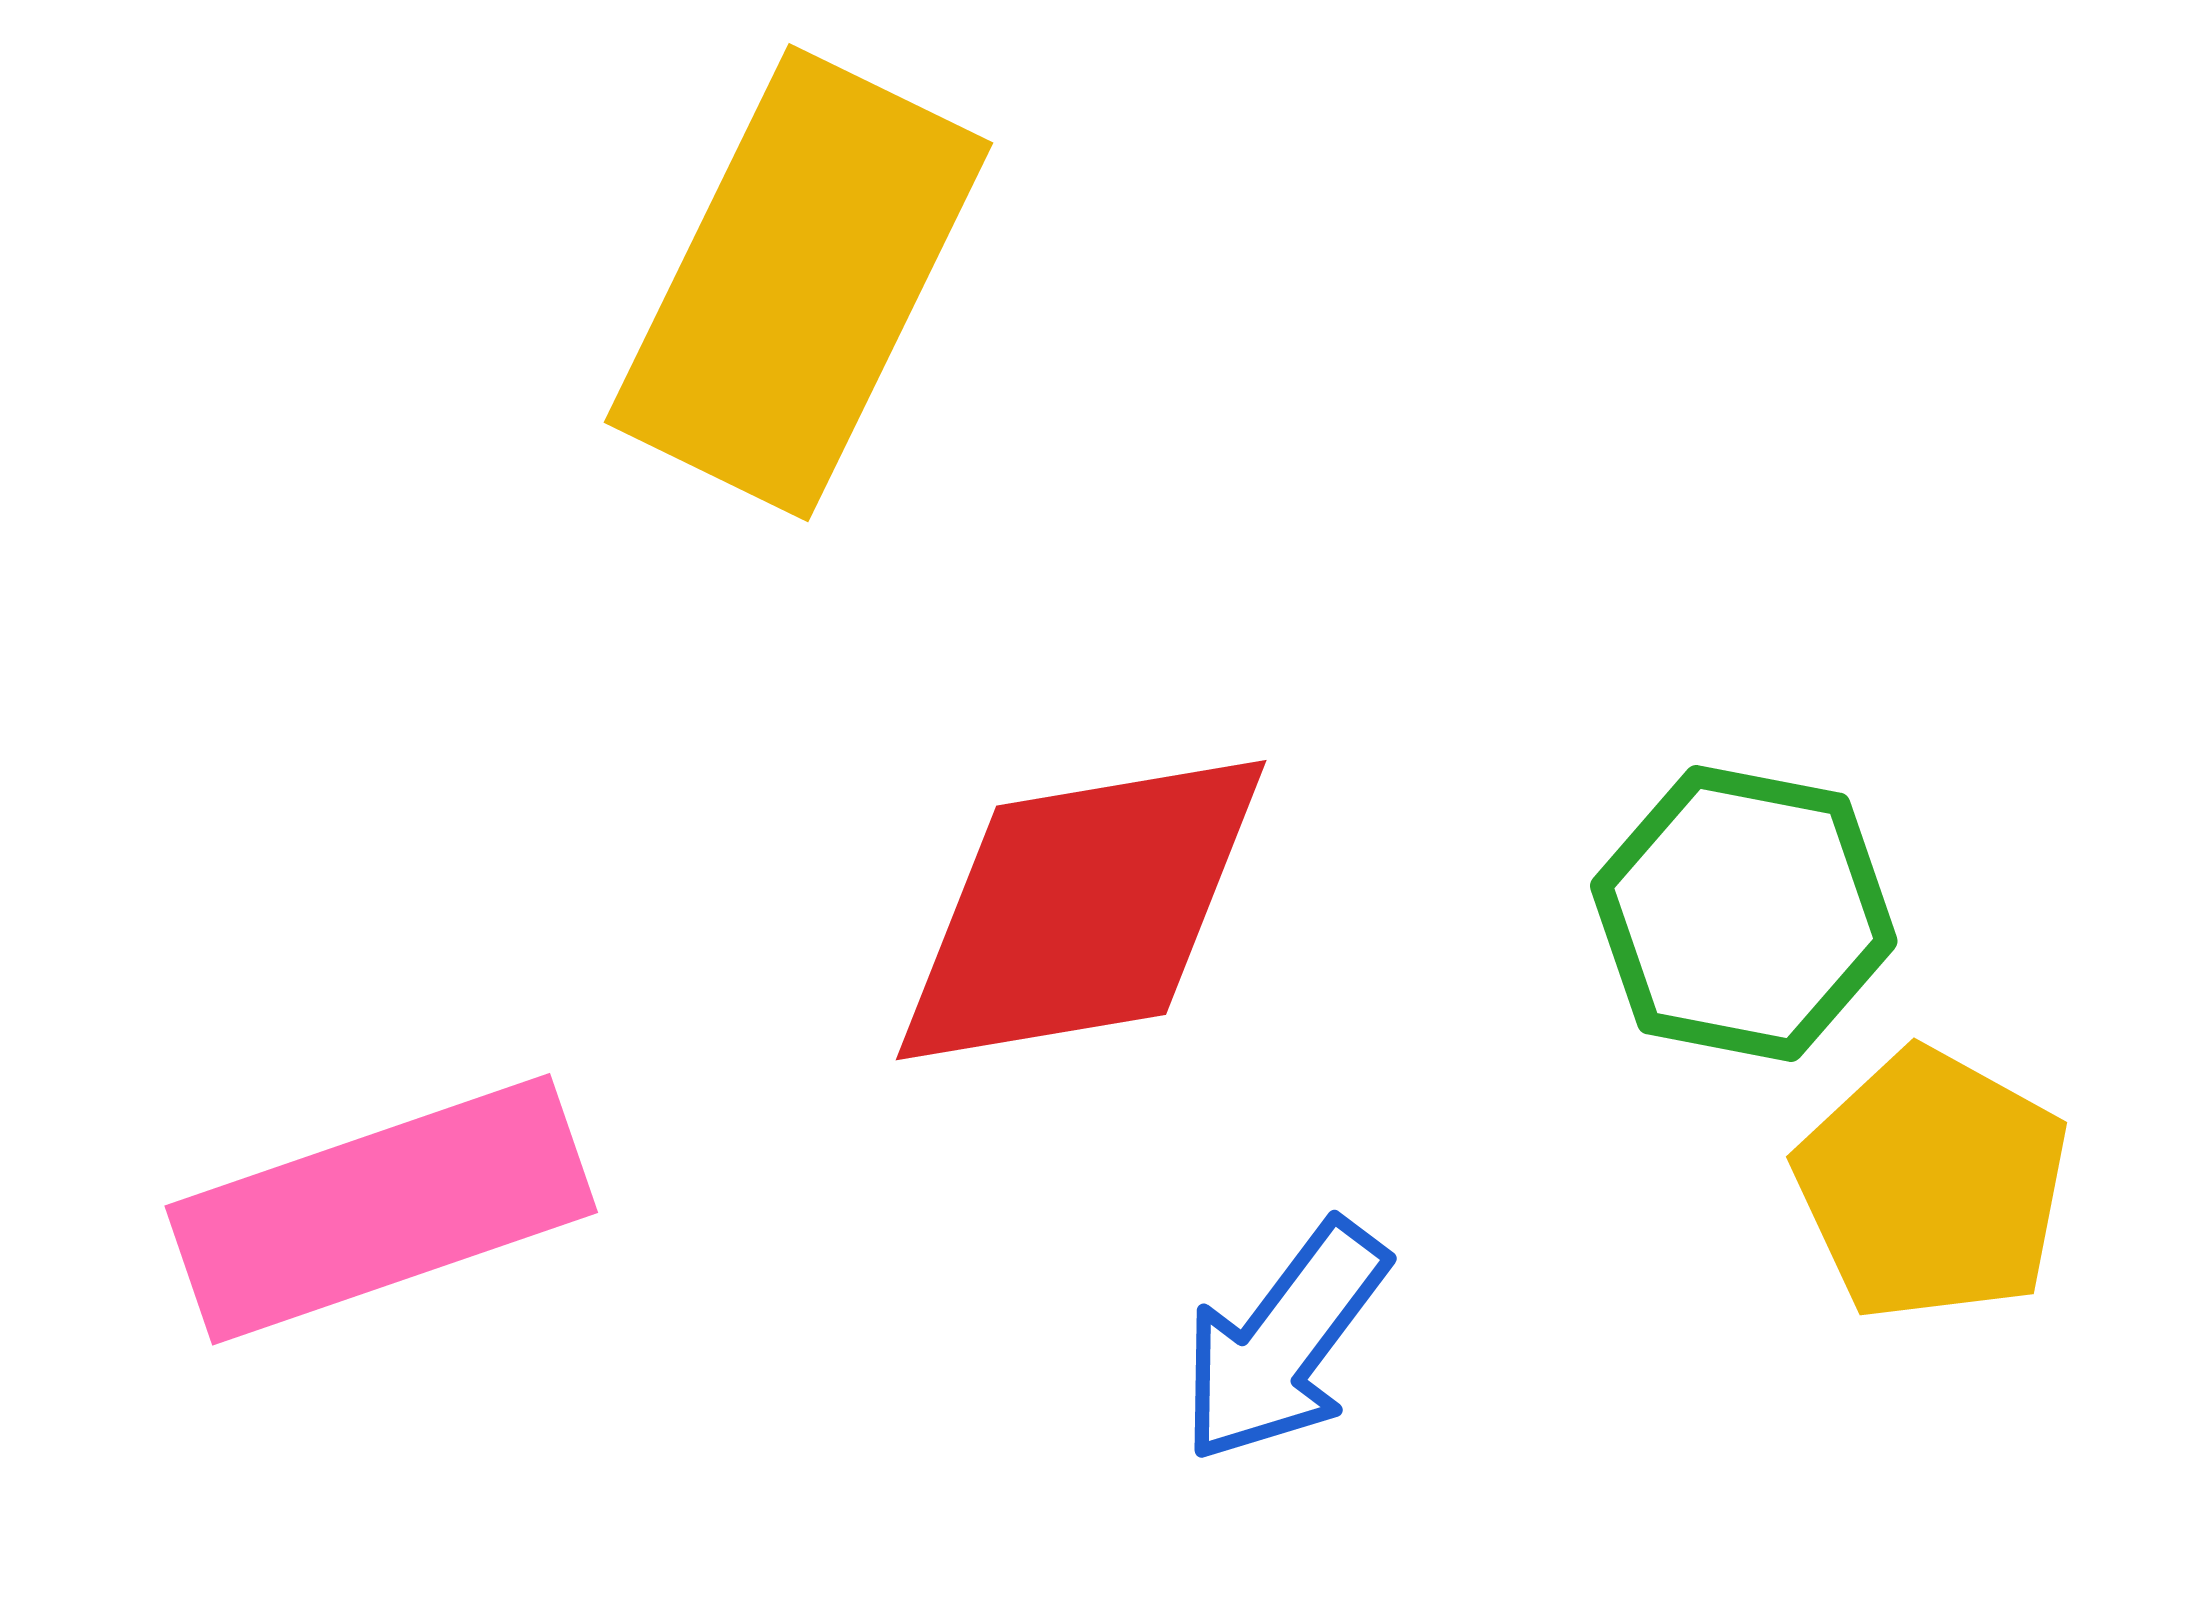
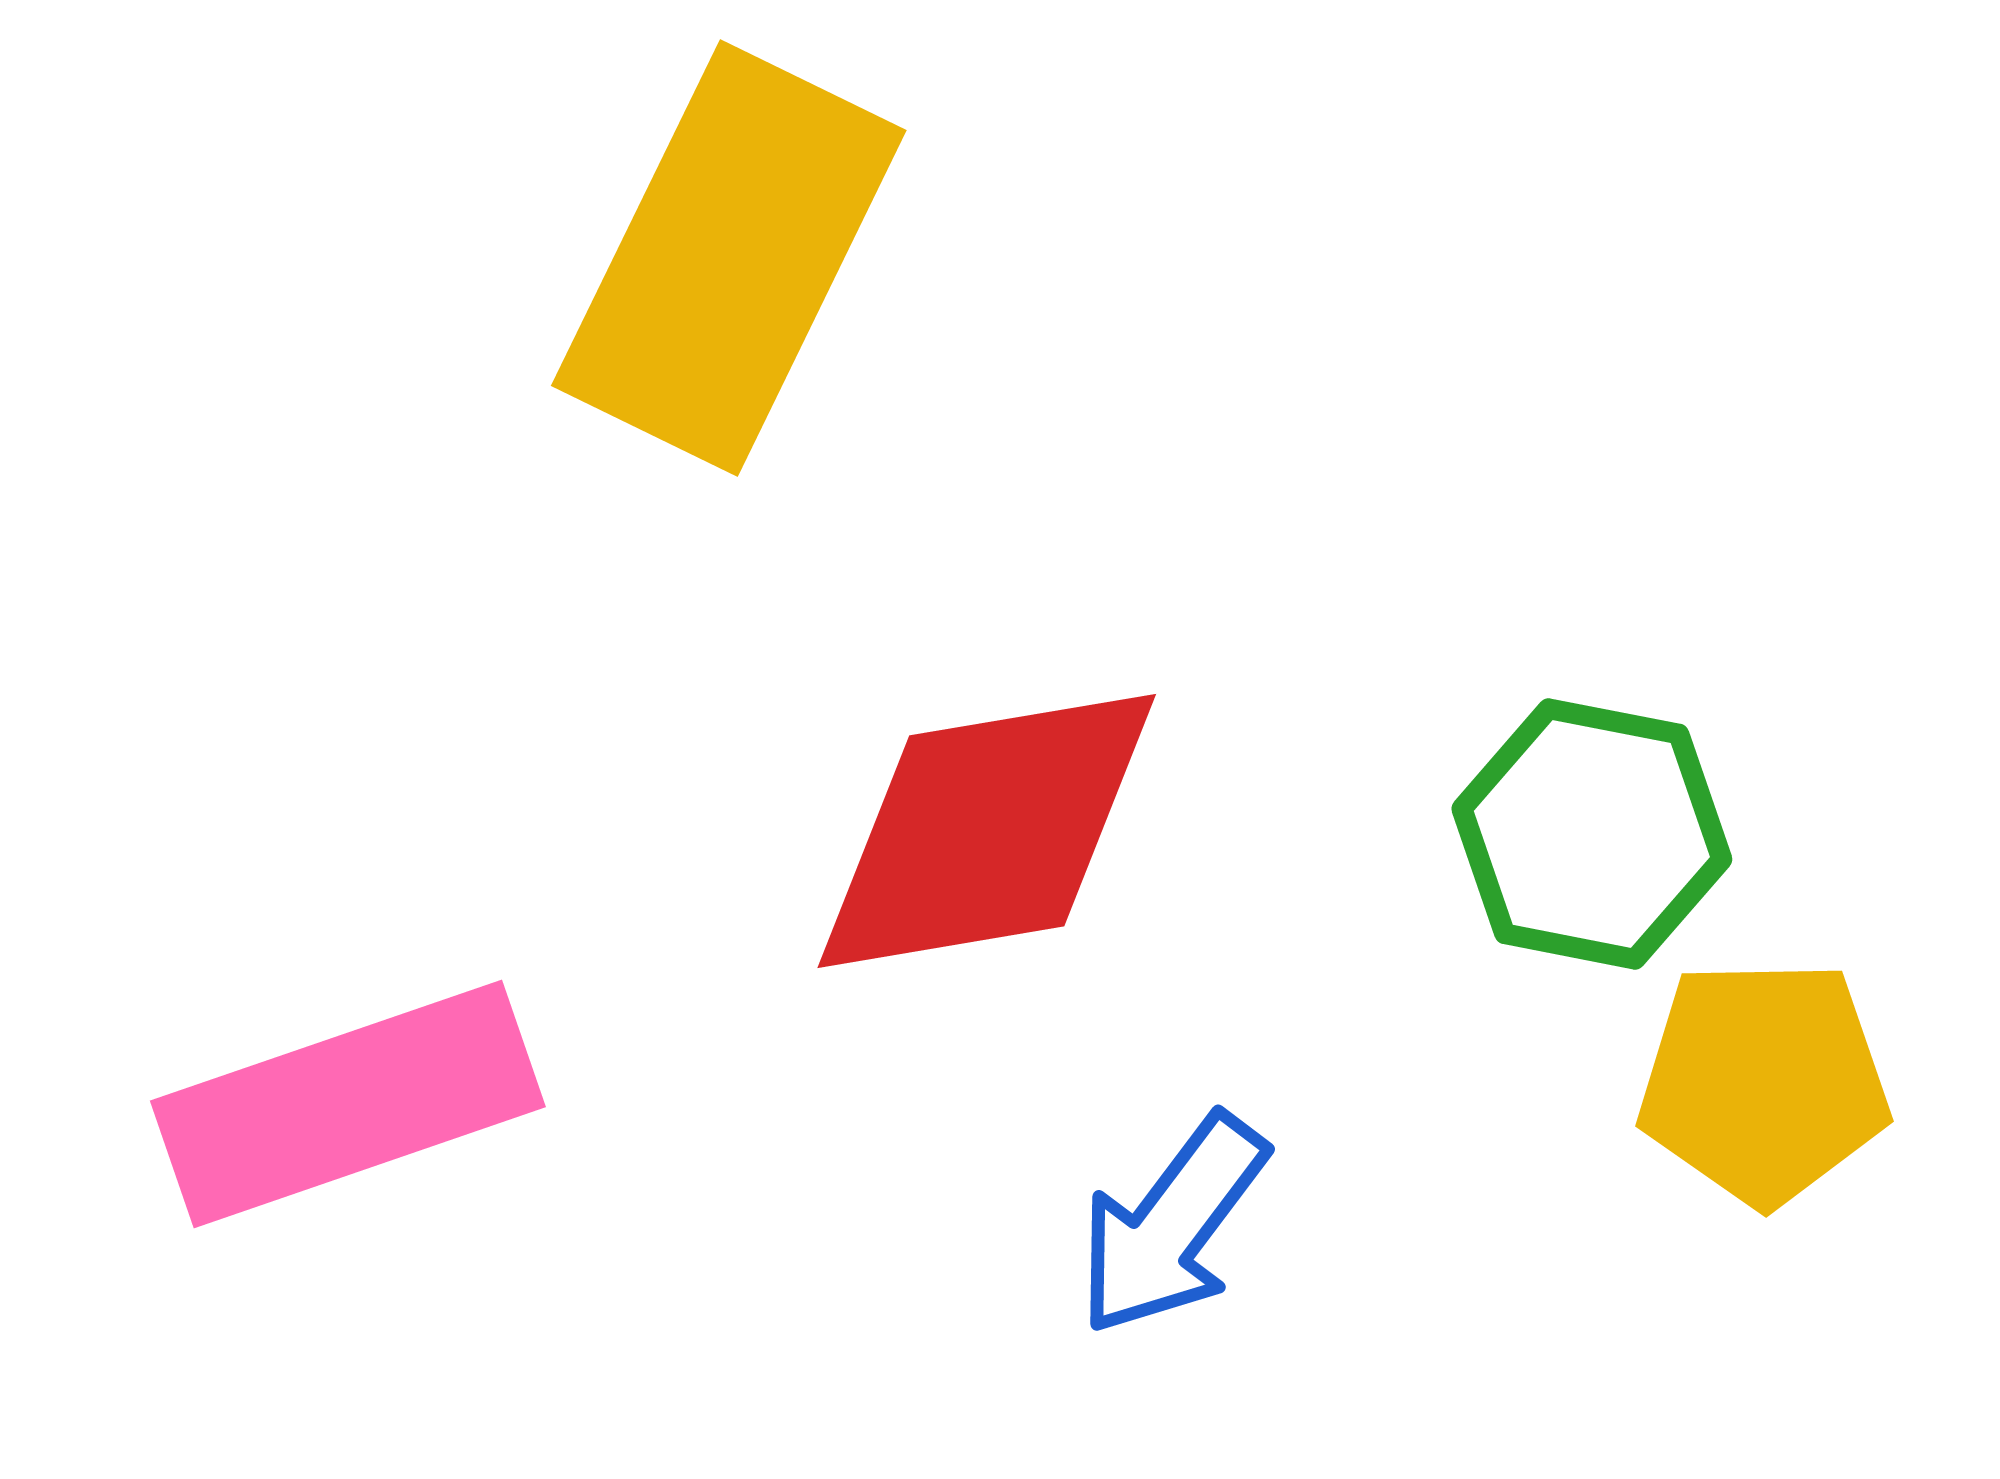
yellow pentagon: (1932, 1185) -> (1764, 1082), turned -30

